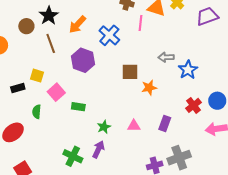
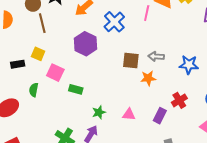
brown line: (51, 43) -> (42, 23), moved
gray arrow: (166, 57) -> (156, 56), moved
blue star: (188, 70) -> (189, 65), turned 30
pink square: (56, 92) -> (55, 73), turned -30
red cross: (194, 105) -> (179, 100), moved

